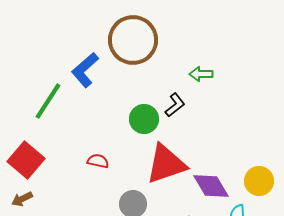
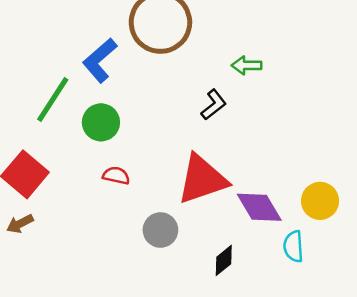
green circle: (144, 119) -> (101, 122), moved

